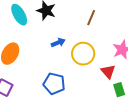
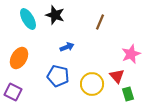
yellow circle: (83, 54) -> (92, 84), moved
blue pentagon: (54, 84) -> (58, 76), moved

